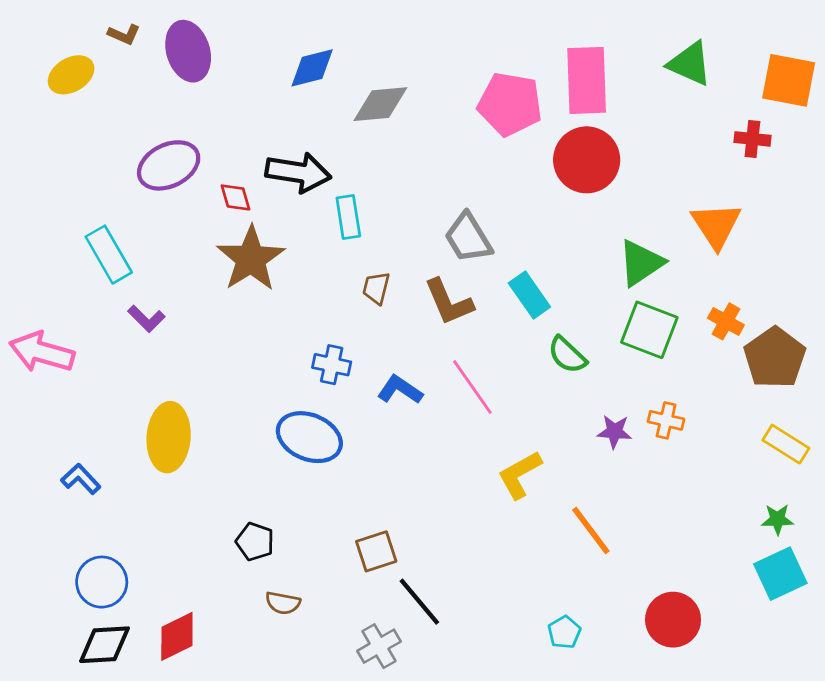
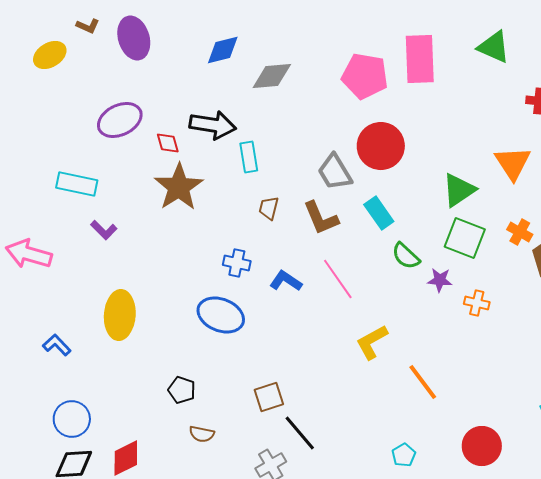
red circle: (587, 160) -> (381, 146), moved
cyan rectangle: (109, 255) -> (77, 184), turned -48
purple star: (614, 432) -> (440, 280), moved

